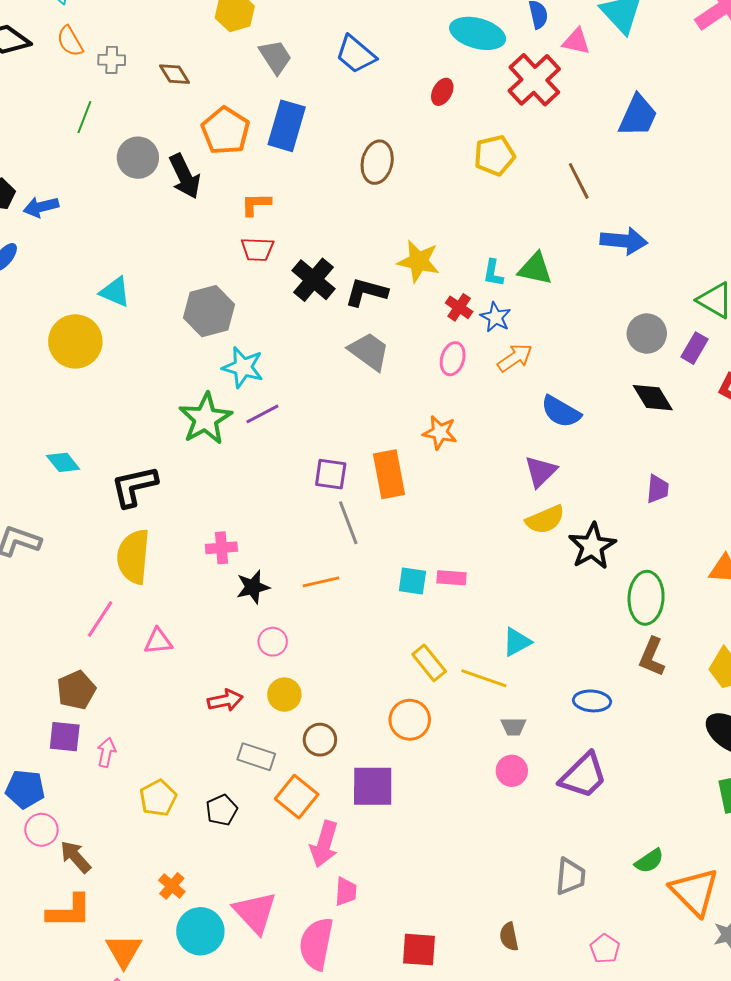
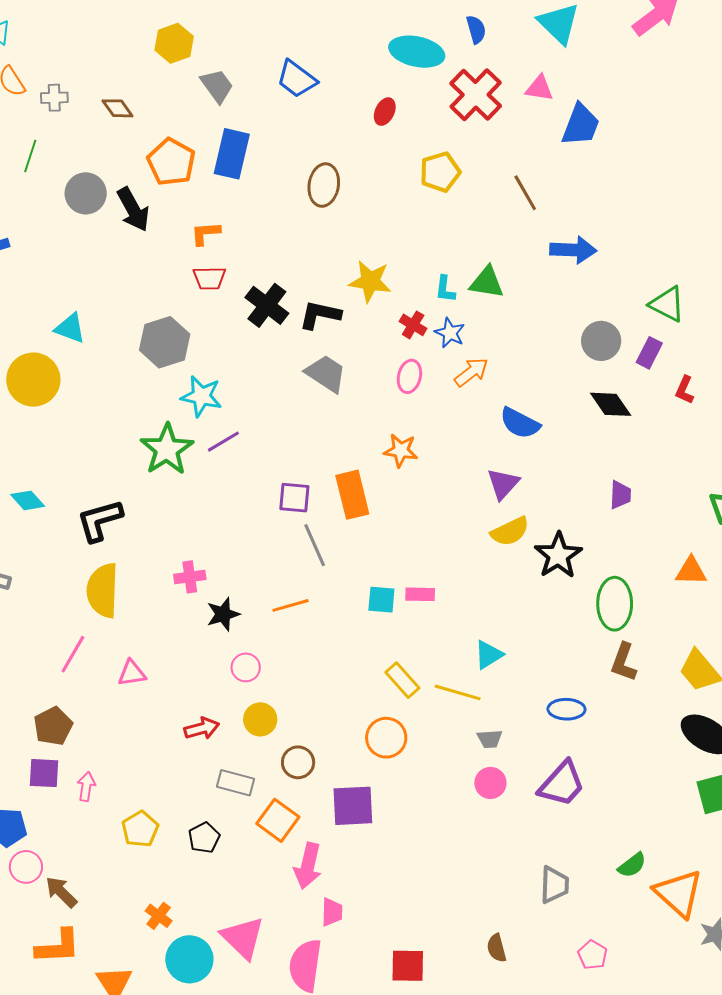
pink triangle: (576, 41) -> (539, 88), moved

